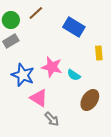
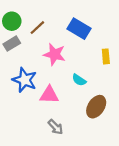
brown line: (36, 13) -> (37, 28), moved
pink star: (52, 67) -> (54, 54), moved
pink triangle: (39, 98) -> (49, 95), moved, turned -30

